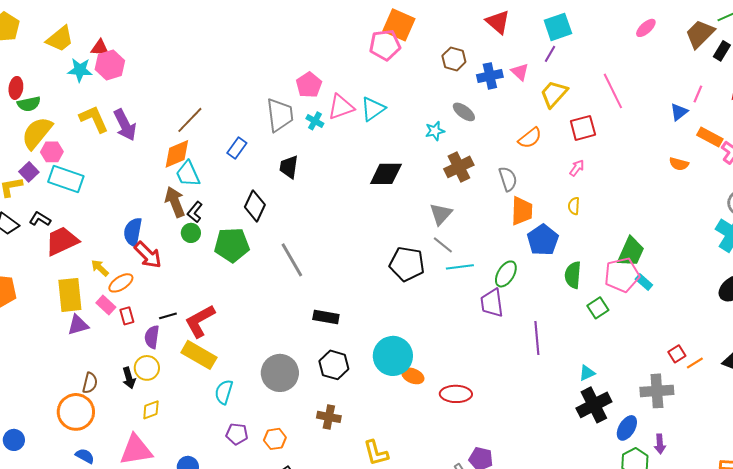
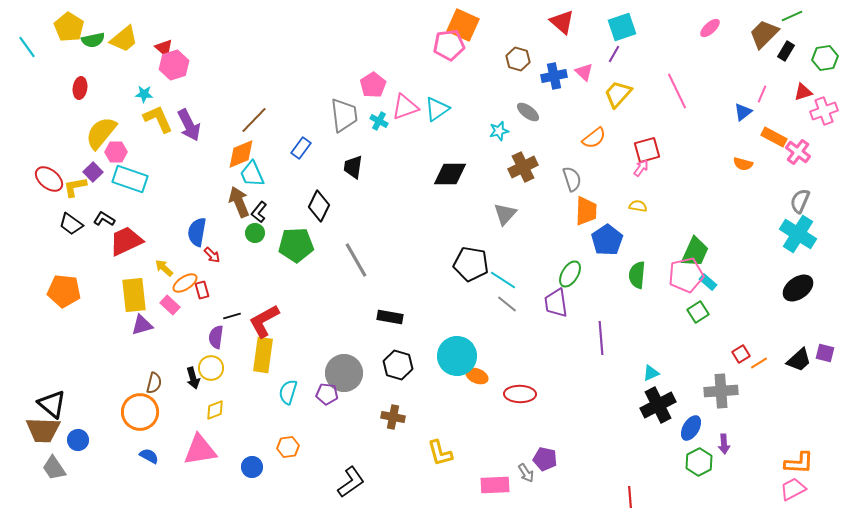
red triangle: (100, 48) -> (164, 48), turned 36
cyan star: (80, 70) -> (144, 94), moved, size x0.7
green semicircle: (29, 104) -> (93, 40), moved
red square: (583, 128) -> (647, 150), moved
yellow semicircle: (574, 206) -> (638, 206), turned 96
gray line: (443, 245) -> (507, 304), moved
red arrow: (148, 255) -> (212, 255), size x0.6
cyan line: (460, 267) -> (503, 280), moved, turned 40
green square: (598, 308) -> (698, 312), moved
red rectangle: (127, 316) -> (202, 290), moved
yellow rectangle: (199, 355) -> (263, 355), turned 68
purple pentagon: (237, 434) -> (327, 394), moved
orange hexagon: (275, 439) -> (288, 447), moved

